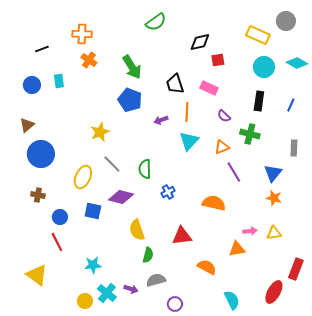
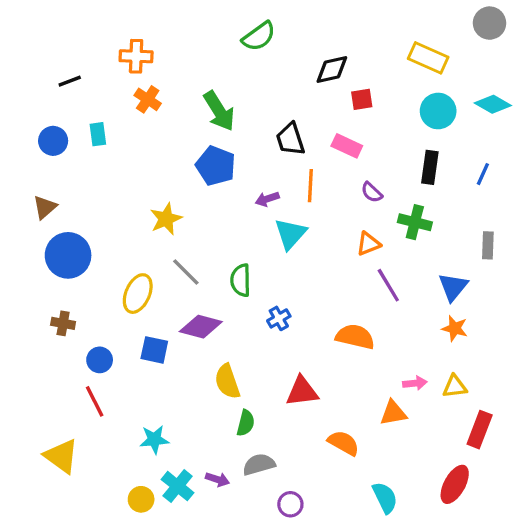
gray circle: (286, 21) -> (490, 23), moved
cyan triangle: (189, 141) -> (290, 234), moved
red rectangle: (296, 269) -> (480, 430), moved

